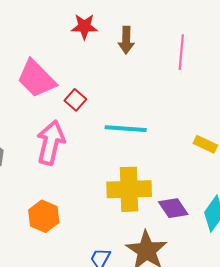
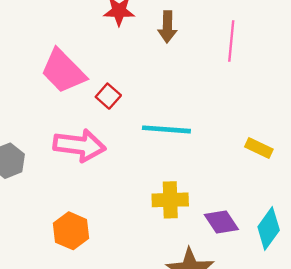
pink arrow: (51, 143) -> (79, 145), turned 84
yellow cross: (129, 189) -> (170, 200), size x0.7

